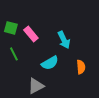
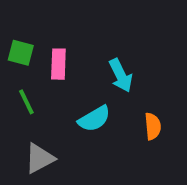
pink rectangle: (31, 34) -> (58, 64), turned 42
gray triangle: (36, 86) -> (40, 158), moved

